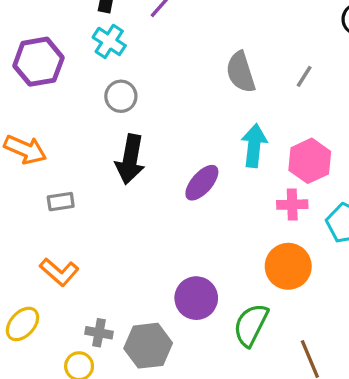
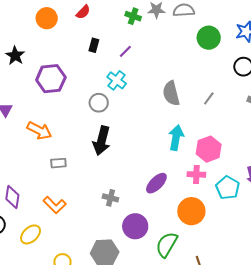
cyan cross: (109, 41) -> (117, 80), moved
purple ellipse: (202, 183) -> (156, 183), moved
gray cross: (99, 333) -> (110, 198), moved

